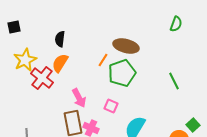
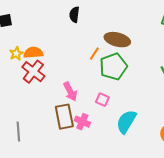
black semicircle: (60, 39) -> (74, 15), moved
yellow star: (25, 60) -> (16, 54), size x0.6
orange semicircle: (60, 63) -> (33, 53), moved, turned 54

